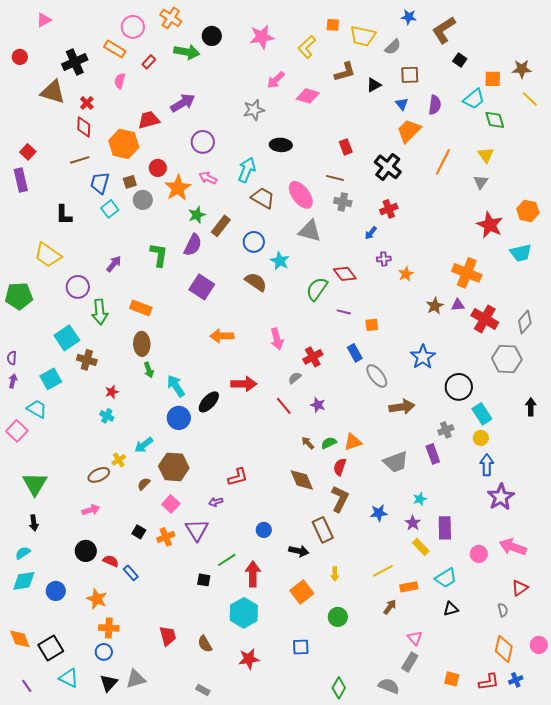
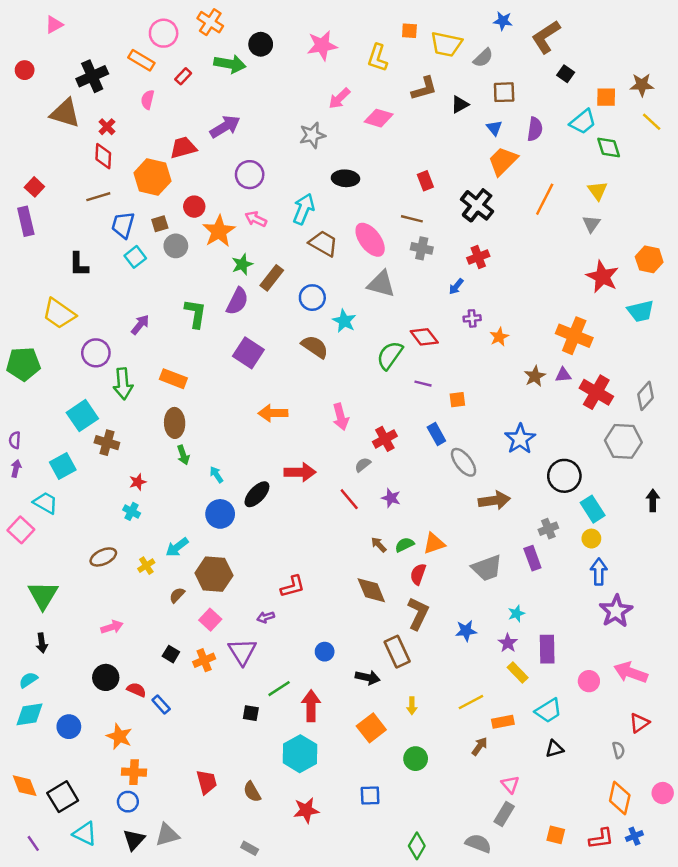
yellow L-shape: (307, 47) -> (377, 58), turned -30
cyan arrow: (176, 386) -> (216, 475), size x0.6
brown ellipse: (99, 475) -> (103, 557), moved

